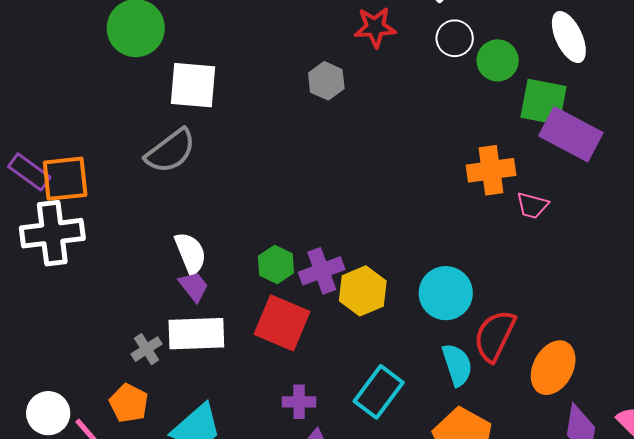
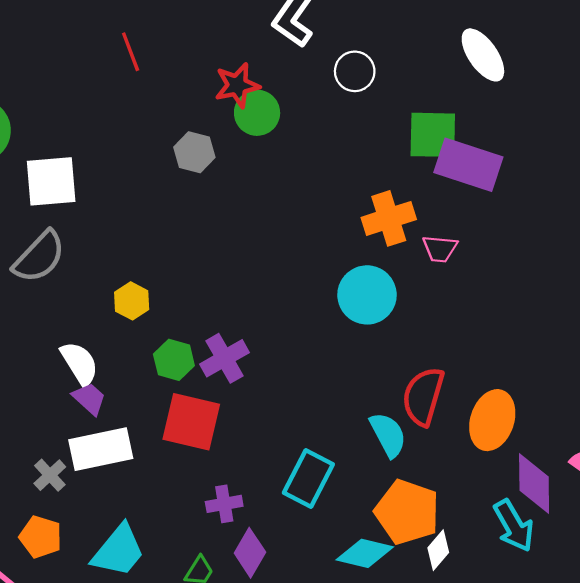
white ellipse: (569, 37) -> (483, 55), moved
white circle: (455, 38) -> (355, 71), moved
green circle: (498, 60) -> (257, 113), moved
yellow hexagon: (363, 291) -> (132, 301), moved, size x0.7
cyan circle: (446, 293) -> (367, 295), moved

